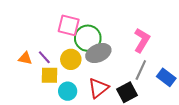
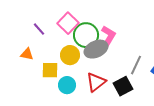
pink square: (69, 25) -> (68, 23), turned 30
pink L-shape: (142, 40) -> (108, 37), moved
purple line: (44, 57) -> (39, 29), moved

